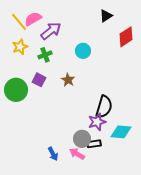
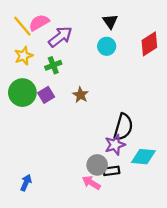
black triangle: (106, 16) -> (110, 21), moved, turned -32
cyan circle: (83, 51) -> (107, 46), moved
purple square: (39, 80) -> (46, 95), turned 32
green circle: (16, 90) -> (22, 93), moved
blue arrow: (53, 154) -> (26, 183), moved, turned -128

